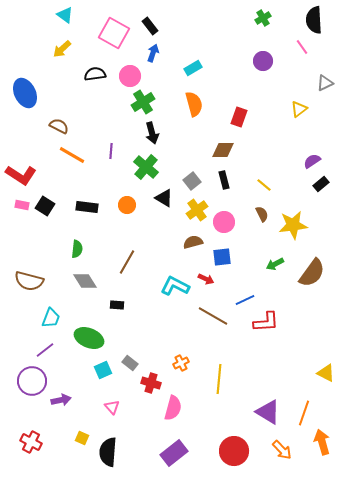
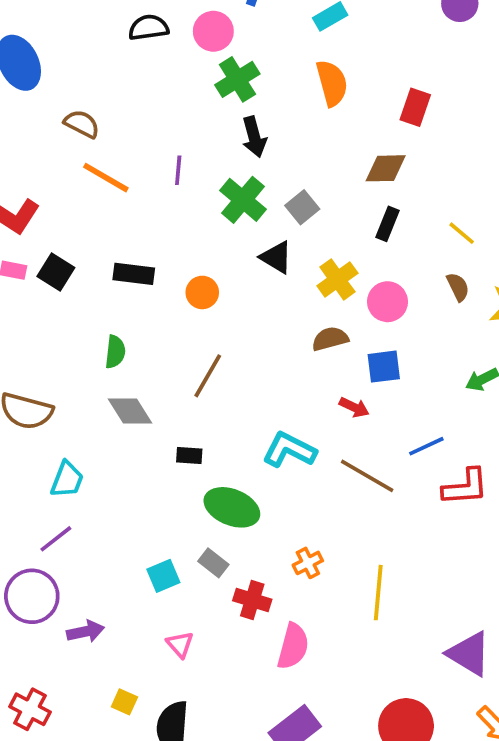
black rectangle: (224, 180) -> (388, 224), turned 36
gray square: (192, 181) -> (302, 207), moved
orange circle: (127, 205) -> (202, 292), moved
cyan L-shape: (175, 286) -> (289, 450), moved
green ellipse: (89, 338) -> (232, 507), moved

